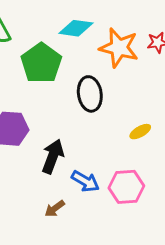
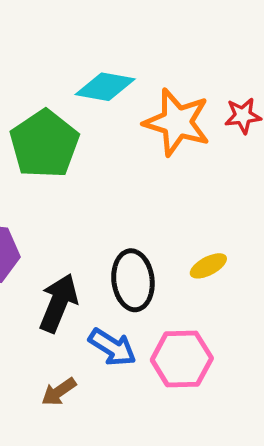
black ellipse: (90, 94) -> (133, 280), moved

